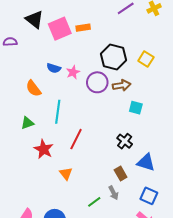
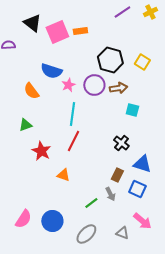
blue semicircle: (54, 68) -> (51, 71), size x1.5
pink star: (73, 72) -> (68, 85), moved
cyan line: (58, 112) -> (72, 114), moved
orange triangle: (66, 174) -> (63, 175), turned -32
brown rectangle: (121, 174) -> (117, 175), turned 56
blue square: (149, 196) -> (137, 189), moved

